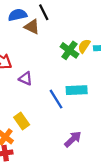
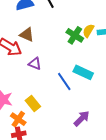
brown triangle: (32, 27) -> (27, 35), moved
cyan rectangle: (77, 90) -> (83, 72), turned 30

